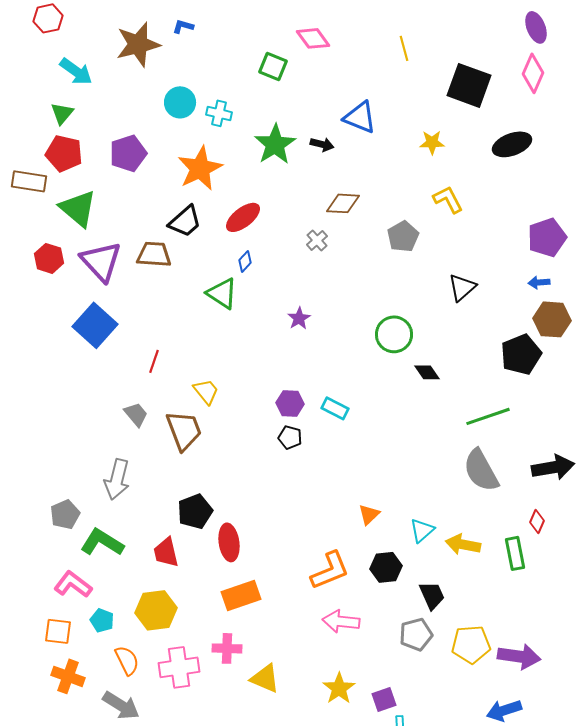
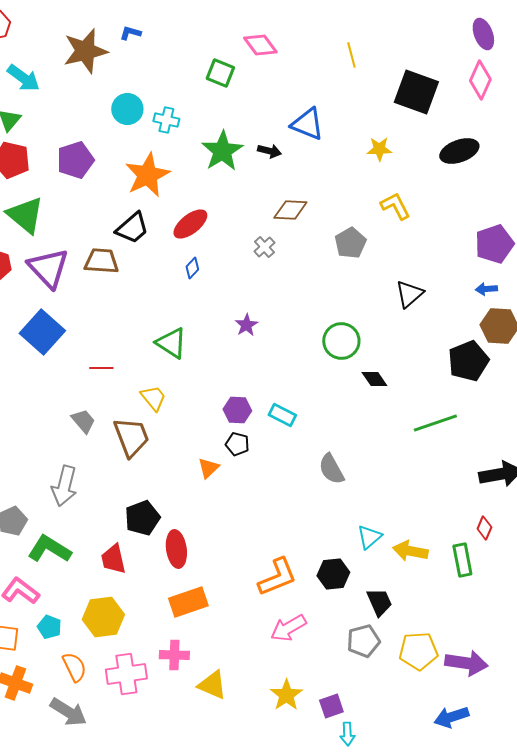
green triangle: (222, 293) -> (171, 343), moved
red line: (154, 361) -> (101, 368), turned 70
gray semicircle: (481, 470) -> (331, 469), moved, size x0.7
orange triangle: (369, 514) -> (208, 468), moved
pink arrow: (341, 621) -> (288, 628), turned -36

